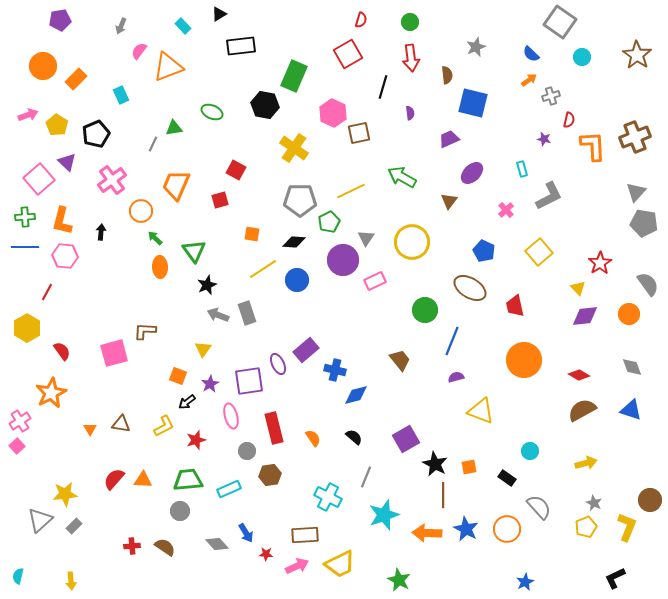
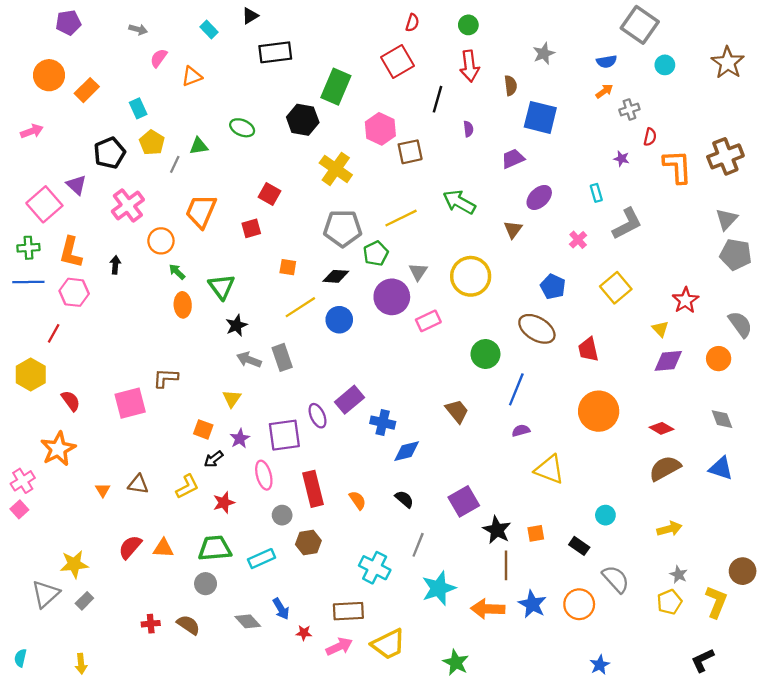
gray arrow: (121, 26) -> (138, 29), turned -98
blue semicircle: (531, 54) -> (607, 61), turned -54
orange triangle: (168, 67) -> (192, 76), size x0.6
yellow pentagon: (57, 125) -> (152, 143), moved

